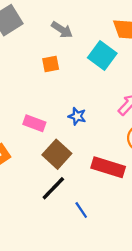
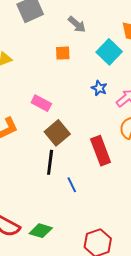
blue star: (77, 116) -> (99, 88), moved
red rectangle: (108, 167) -> (101, 151), turned 44
black line: (53, 188) -> (50, 162), turned -45

